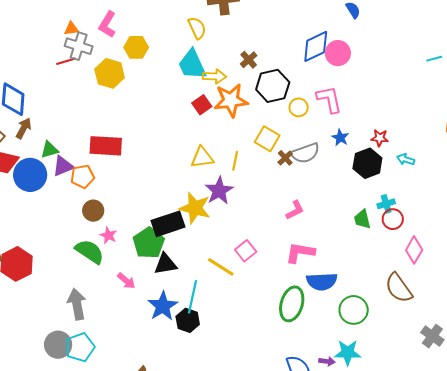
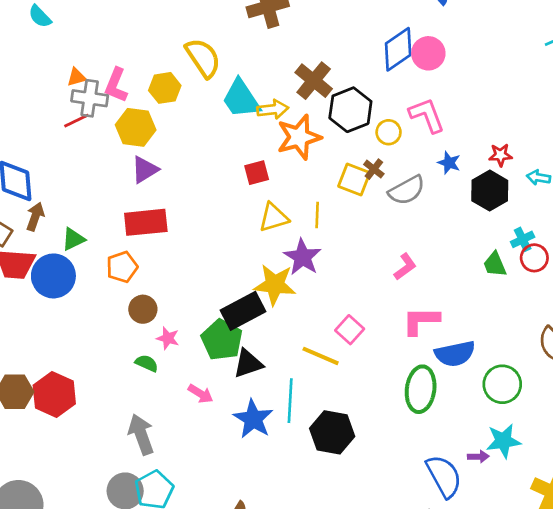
pink L-shape: (107, 24) -> (116, 85), moved
yellow semicircle: (197, 28) -> (203, 58), moved, size x1.4
brown cross: (249, 60) -> (314, 81), size x1.6
red square: (202, 105) -> (257, 173), moved, turned 30
brown cross: (285, 158) -> (374, 169), moved
purple triangle: (63, 166) -> (145, 170), moved
green semicircle: (90, 252) -> (147, 363), size x0.6
black hexagon: (188, 320) -> (332, 432), moved, size x1.4

